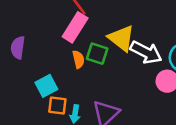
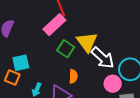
orange semicircle: (78, 59) -> (73, 76), moved
orange square: (57, 105) -> (12, 78), moved

